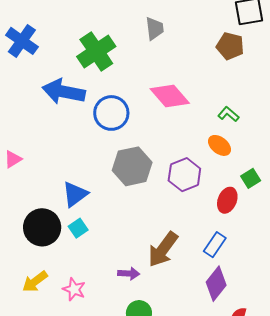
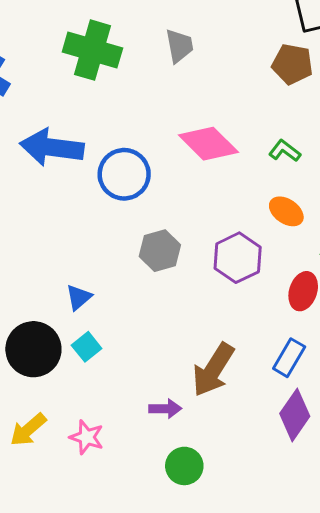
green cross: (96, 51) -> (92, 50), moved, turned -36
green L-shape: (228, 114) -> (285, 151), moved
gray hexagon: (132, 166) -> (160, 251), size x0.7
blue triangle: (75, 194) -> (79, 297), size x0.7

